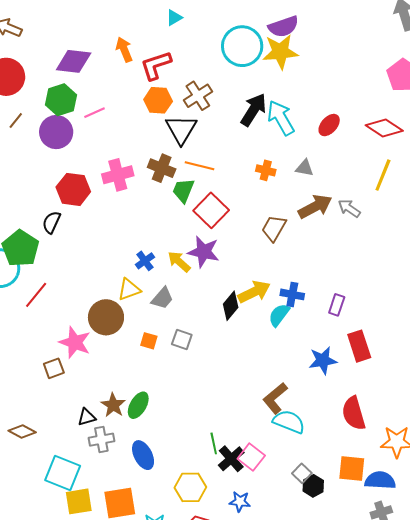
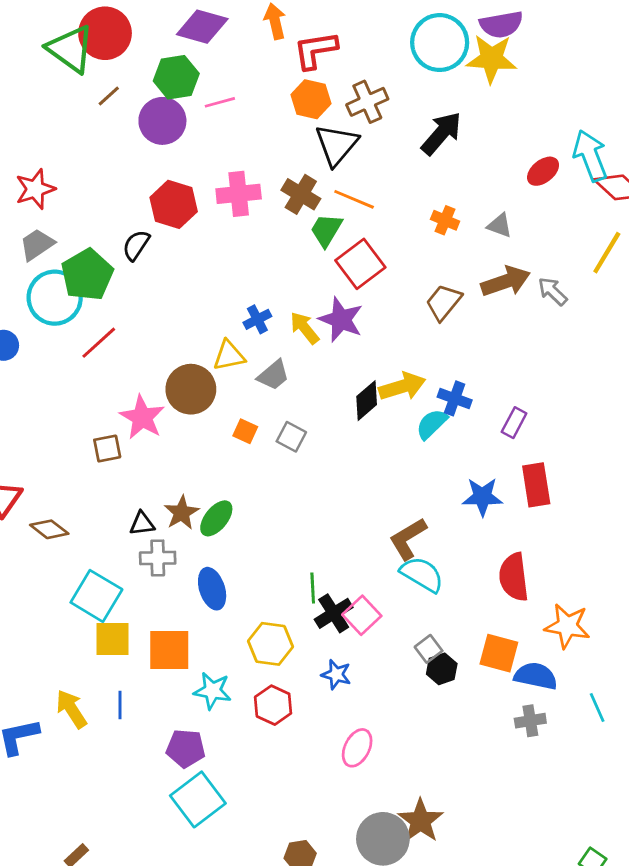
cyan arrow: (281, 118) -> (590, 156), moved

